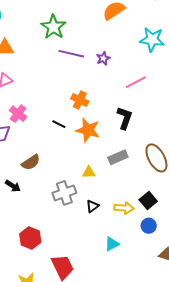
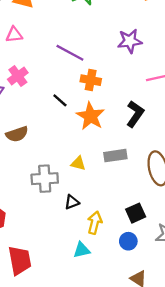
purple line: (71, 54) -> (70, 53), moved
purple star: (103, 58) -> (130, 41), size x1.5
orange cross: (80, 100) -> (91, 80), turned -30
yellow arrow: (124, 208) -> (95, 223), moved, turned -96

